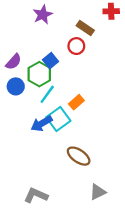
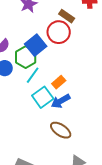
red circle: (76, 46) -> (59, 32), size x1.5
blue square: (51, 61) -> (36, 45), size x1.5
blue arrow: (42, 124) -> (61, 101), moved

